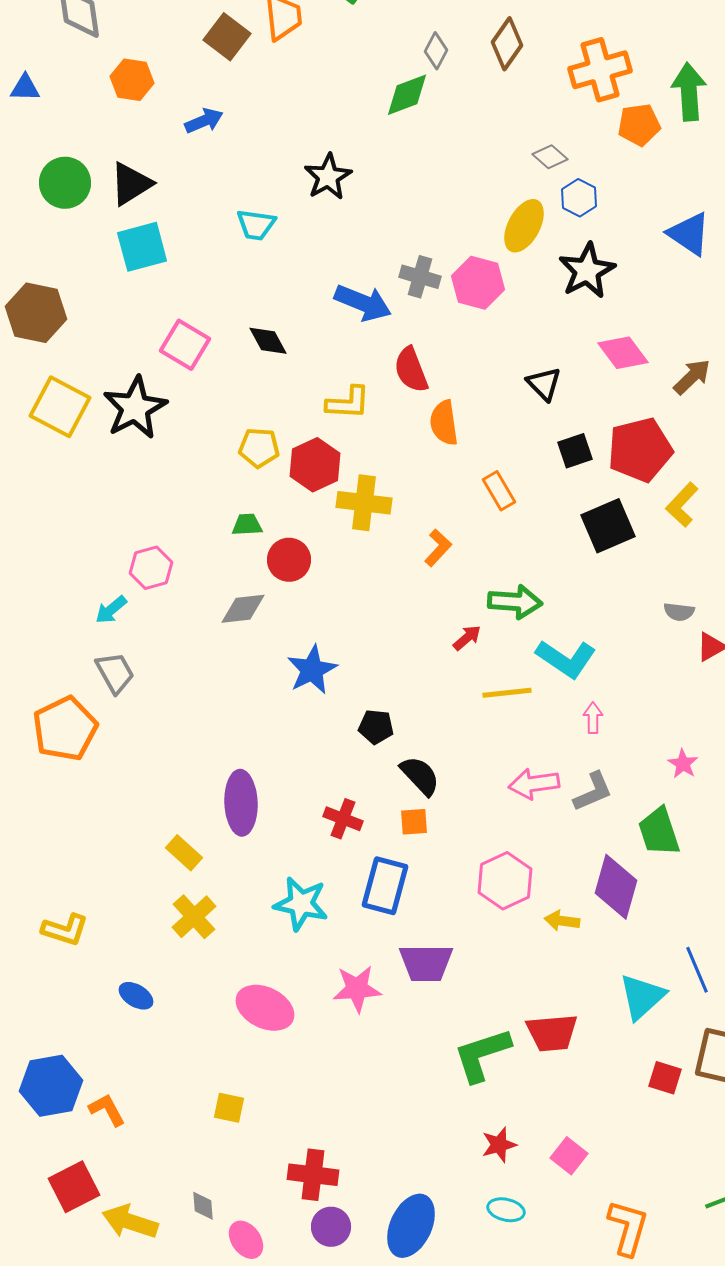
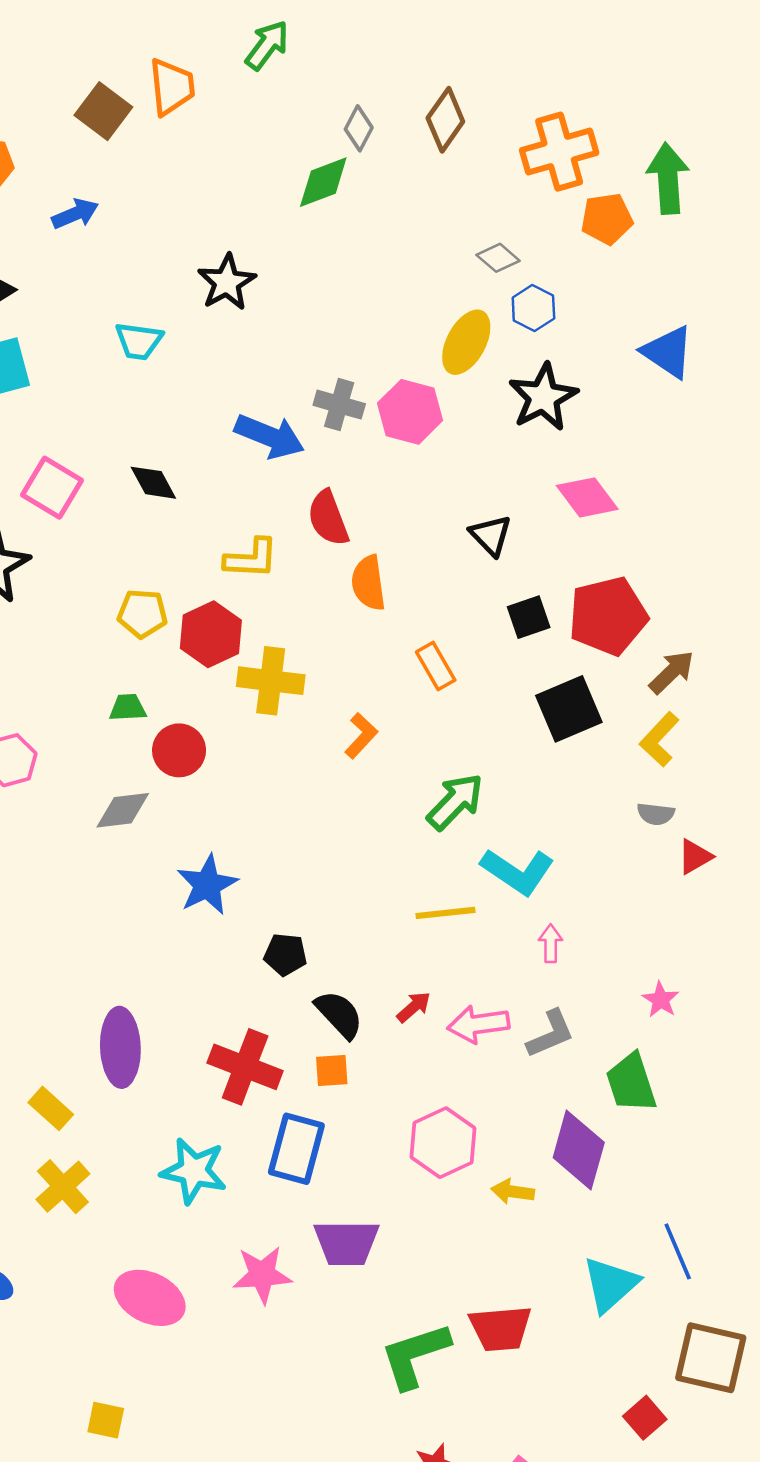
brown arrow: (692, 377) -> (672, 672), moved
yellow L-shape: (682, 505) -> (659, 739), moved
green arrow: (515, 602) -> (455, 802), turned -50
red arrow: (467, 638) -> (414, 1007), moved
red cross: (343, 819) -> (245, 1067), size x1.5
red square: (665, 1078) -> (645, 1418), moved, turned 32

